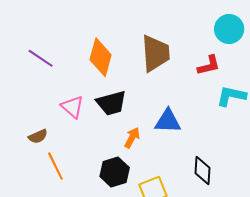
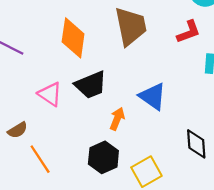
blue triangle: (168, 121) -> (153, 96), turned 40

